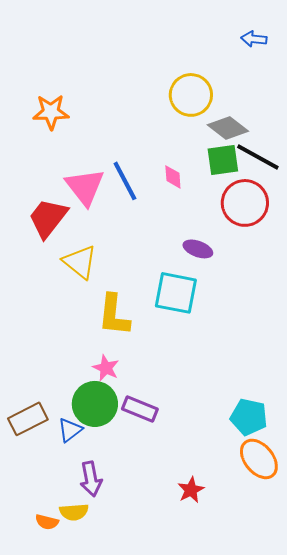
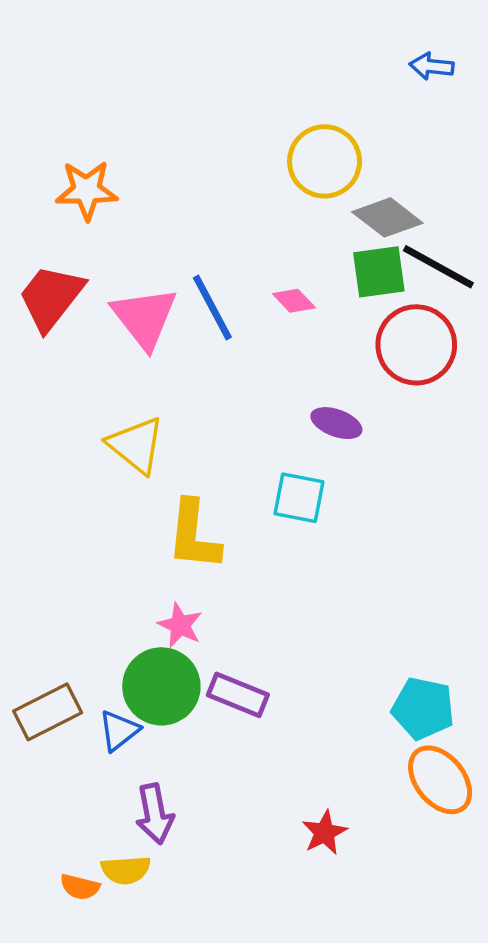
pink diamond: (173, 177) -> (294, 301), turned -40
red trapezoid: (48, 218) -> (51, 297), moved
cyan square: (176, 293) -> (299, 498), size x0.7

